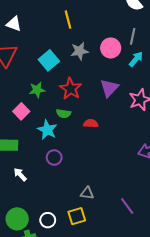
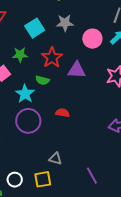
pink circle: (111, 48) -> (92, 39), moved
purple triangle: (109, 88) -> (77, 70), moved, turned 42
red semicircle: (91, 123) -> (62, 113), moved
purple circle: (54, 158) -> (28, 121), size x1.6

